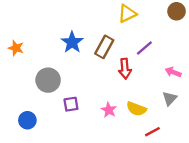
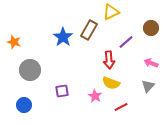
brown circle: (177, 11) -> (151, 28), moved
brown rectangle: (104, 47) -> (89, 30), moved
gray circle: (48, 80) -> (30, 70), moved
yellow semicircle: (136, 109) -> (111, 83), moved
red line: (152, 132) -> (121, 107), moved

